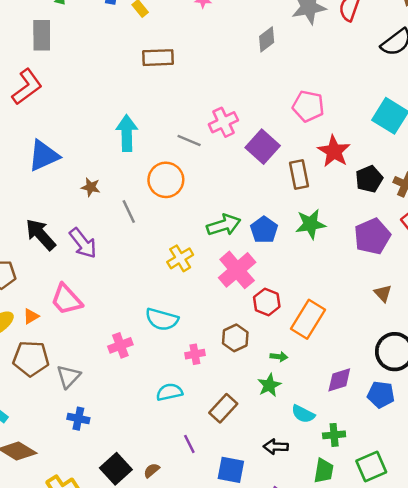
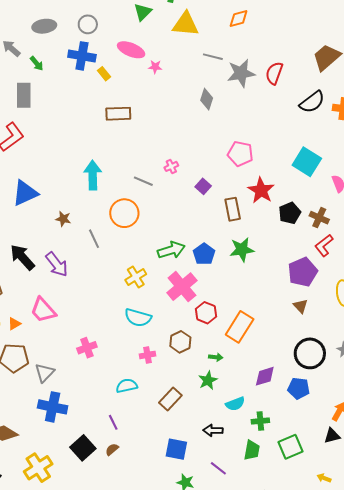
gray diamond: (267, 39) -> (207, 99), turned -35
pink cross: (223, 122) -> (171, 166), size x0.6
purple square: (263, 147) -> (203, 186), size x0.6
purple pentagon: (372, 236) -> (303, 272), moved
cyan semicircle: (162, 319) -> (138, 318), moved
cyan semicircle: (303, 414) -> (235, 404), turned -48
blue cross: (78, 419) -> (53, 407), size x1.6
purple line: (189, 444) -> (113, 422), moved

